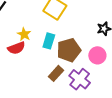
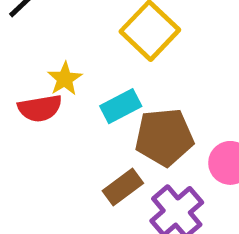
cyan rectangle: (49, 41) -> (121, 106), turned 35

